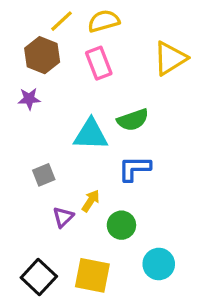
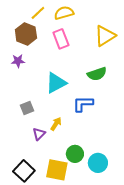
green semicircle: (133, 120) -> (97, 74), moved
cyan triangle: (91, 134) -> (56, 83), turned -30
green circle: (121, 225) -> (75, 154), moved

